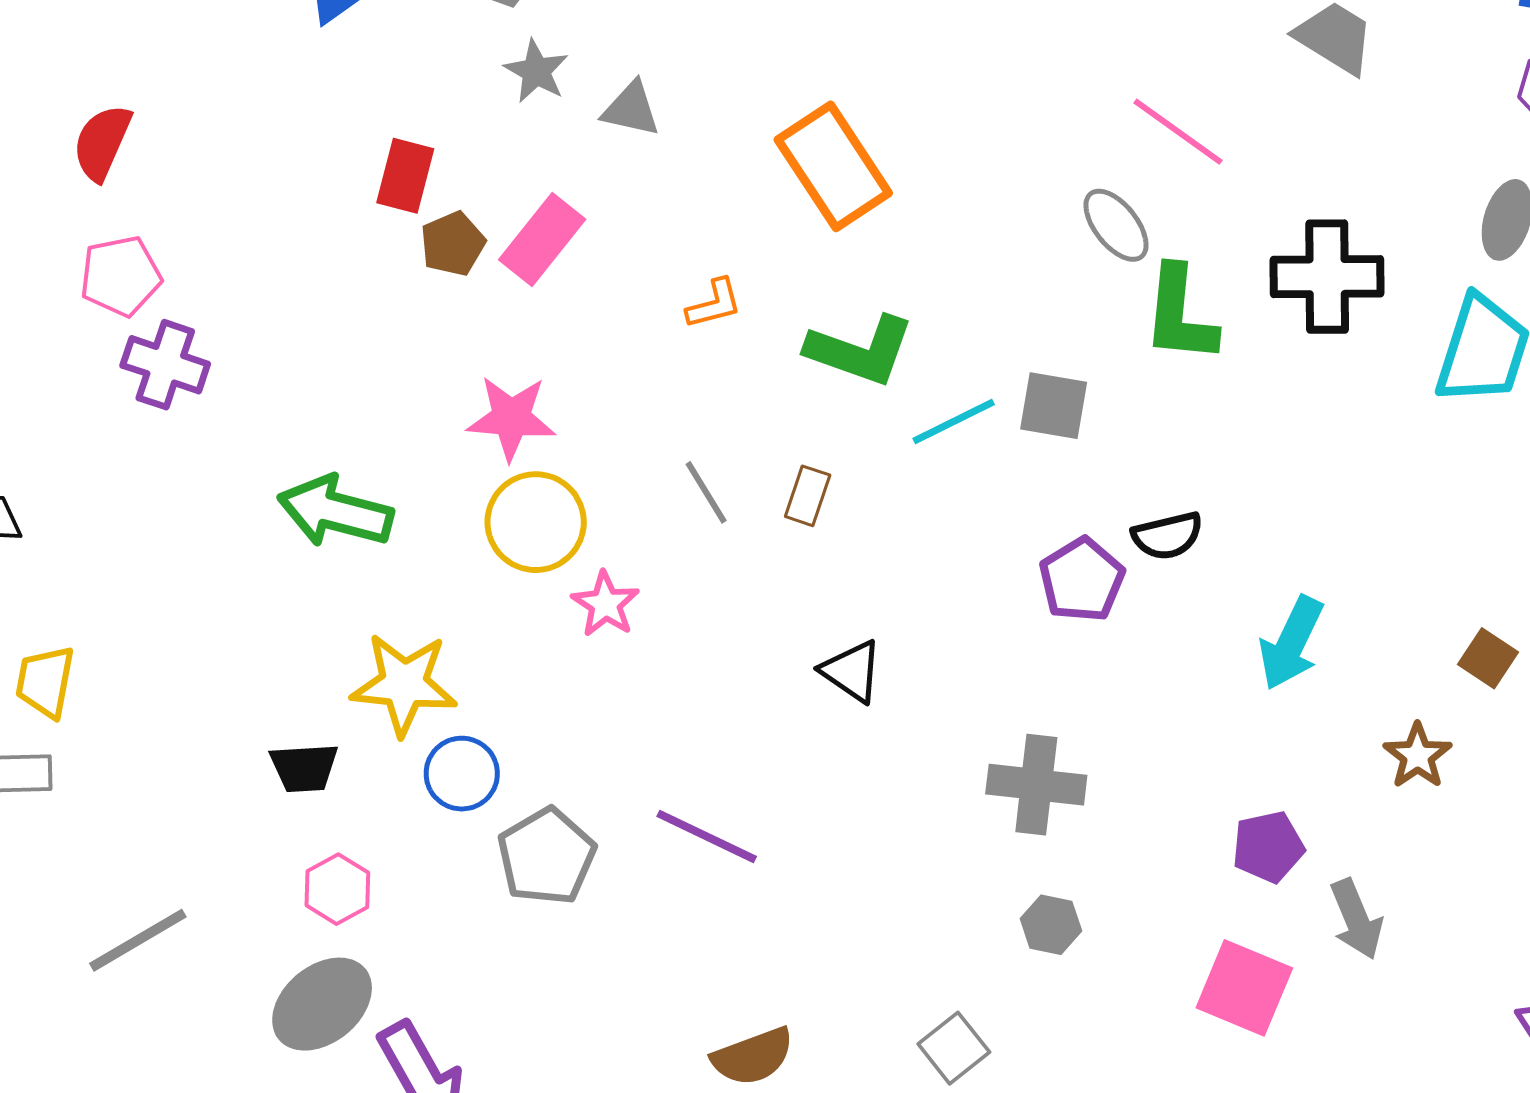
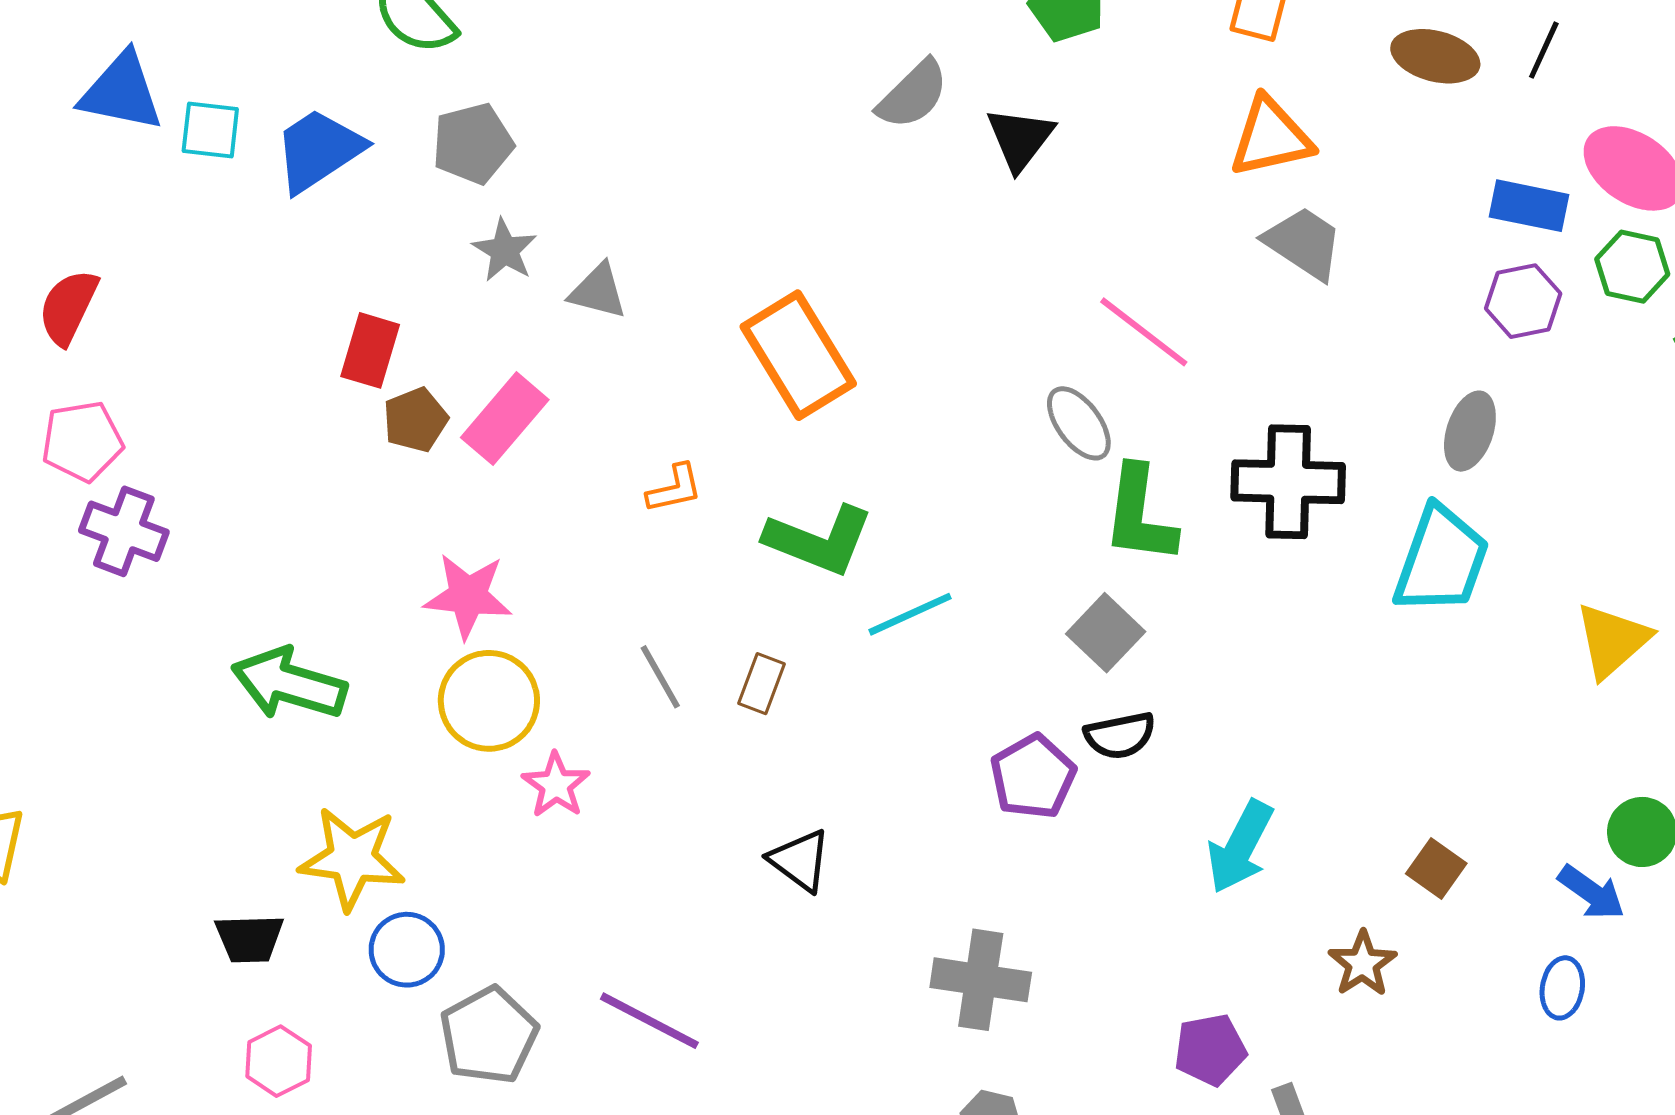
gray square: (1054, 406) -> (1106, 633), moved, turned 32

